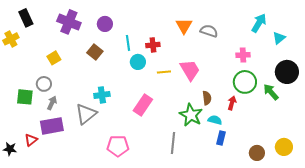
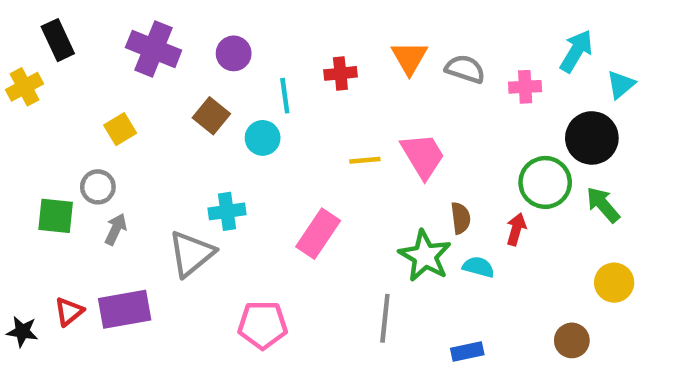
red cross: (153, 45) -> (340, 73), moved
pink cross: (243, 55) -> (525, 87), moved
cyan circle: (138, 62) -> (263, 138), moved
black circle: (287, 72) -> (592, 138), moved
purple rectangle: (52, 126) -> (125, 309), moved
blue rectangle: (221, 138) -> (467, 352), moved, turned 64
yellow circle: (284, 147) -> (614, 283), moved

